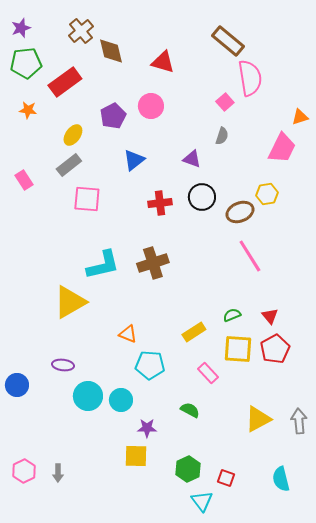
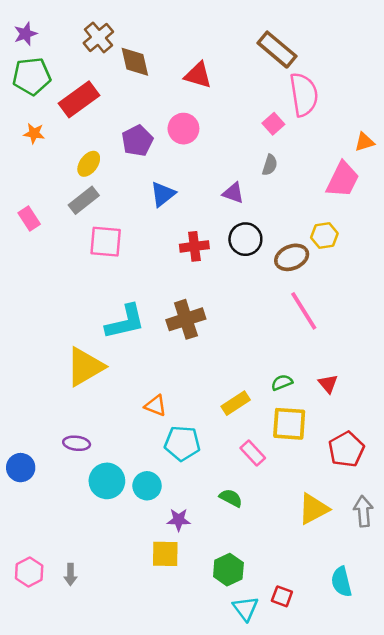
red pentagon: (275, 349) -> (346, 449), moved
red square: (226, 478) -> (282, 596), moved

